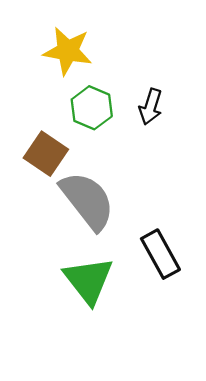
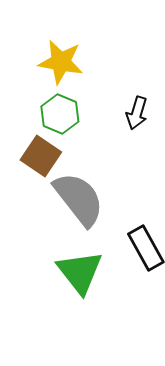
green hexagon: (92, 108) -> (60, 114), moved

